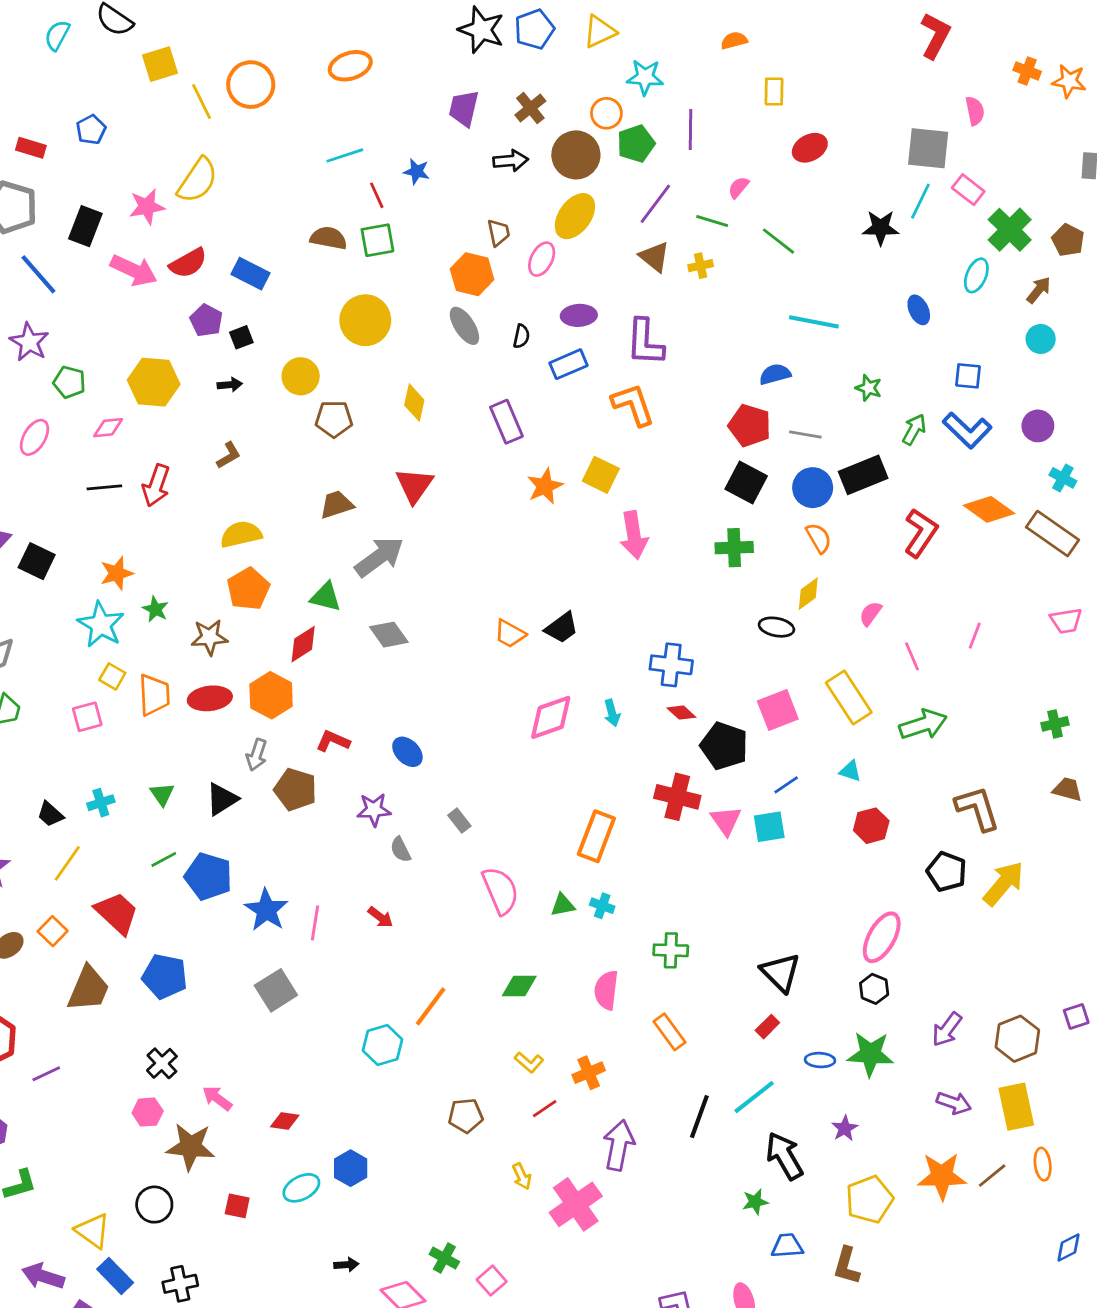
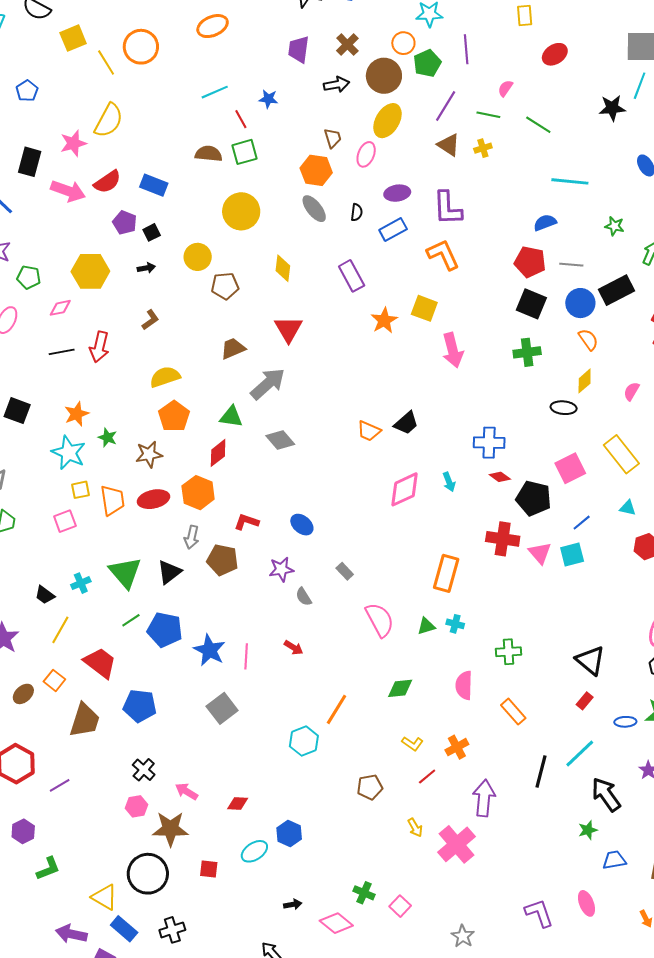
yellow square: (112, 676) -> (81, 490), turned -36
green triangle: (162, 794) -> (125, 573), size x1.8
black circle: (154, 1205) -> (148, 874), size x1.5

